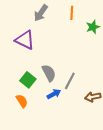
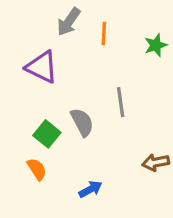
orange line: (72, 13) -> (104, 33), moved
gray line: (70, 81) -> (121, 102), moved, turned -36
blue arrow: (54, 94) -> (90, 189), moved

